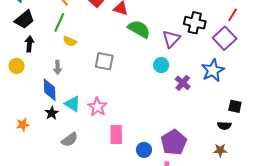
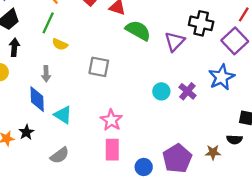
cyan circle: (161, 65) -> (161, 91), moved
pink star: (97, 107) -> (111, 120), moved
black star: (52, 113) -> (26, 132), moved
brown star: (220, 150) -> (213, 152), moved

